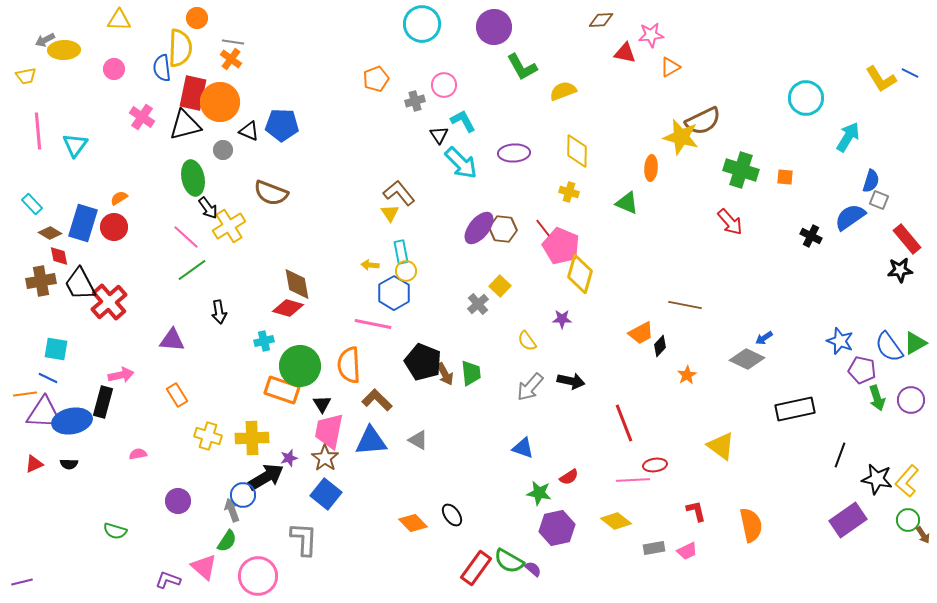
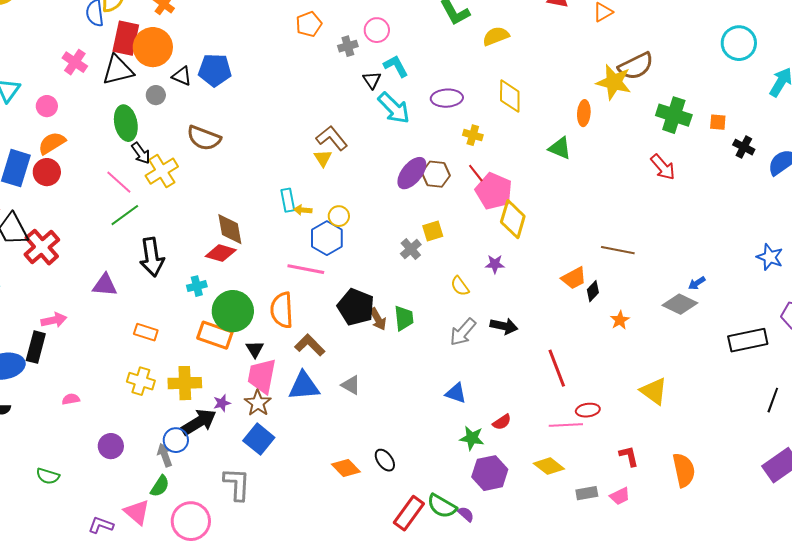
pink circle: (114, 69) -> (47, 106), moved
yellow cross: (569, 192) -> (473, 135), moved
orange semicircle: (119, 198) -> (52, 143), size x1.6
black cross: (811, 236) -> (744, 147), moved
cyan rectangle: (401, 252) -> (288, 200), moved
yellow square: (500, 286) -> (433, 231), turned 30
black arrow: (219, 312) -> (152, 257), size x1.6
blue star: (840, 341) -> (770, 257), moved
orange rectangle: (177, 395) -> (146, 332), moved, turned -40
black rectangle: (795, 409) -> (748, 340), moved

